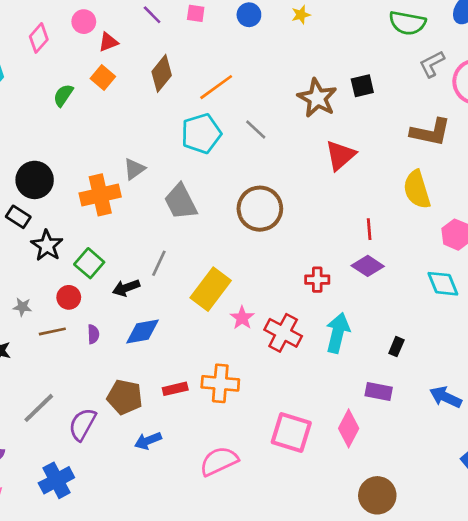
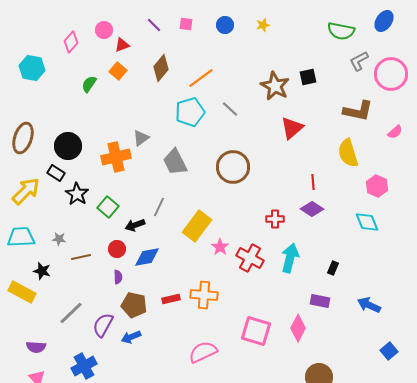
red circle: (69, 297) -> (117, 249), moved
purple semicircle: (93, 334) -> (118, 277), moved
blue arrow: (148, 441) -> (131, 337), moved

